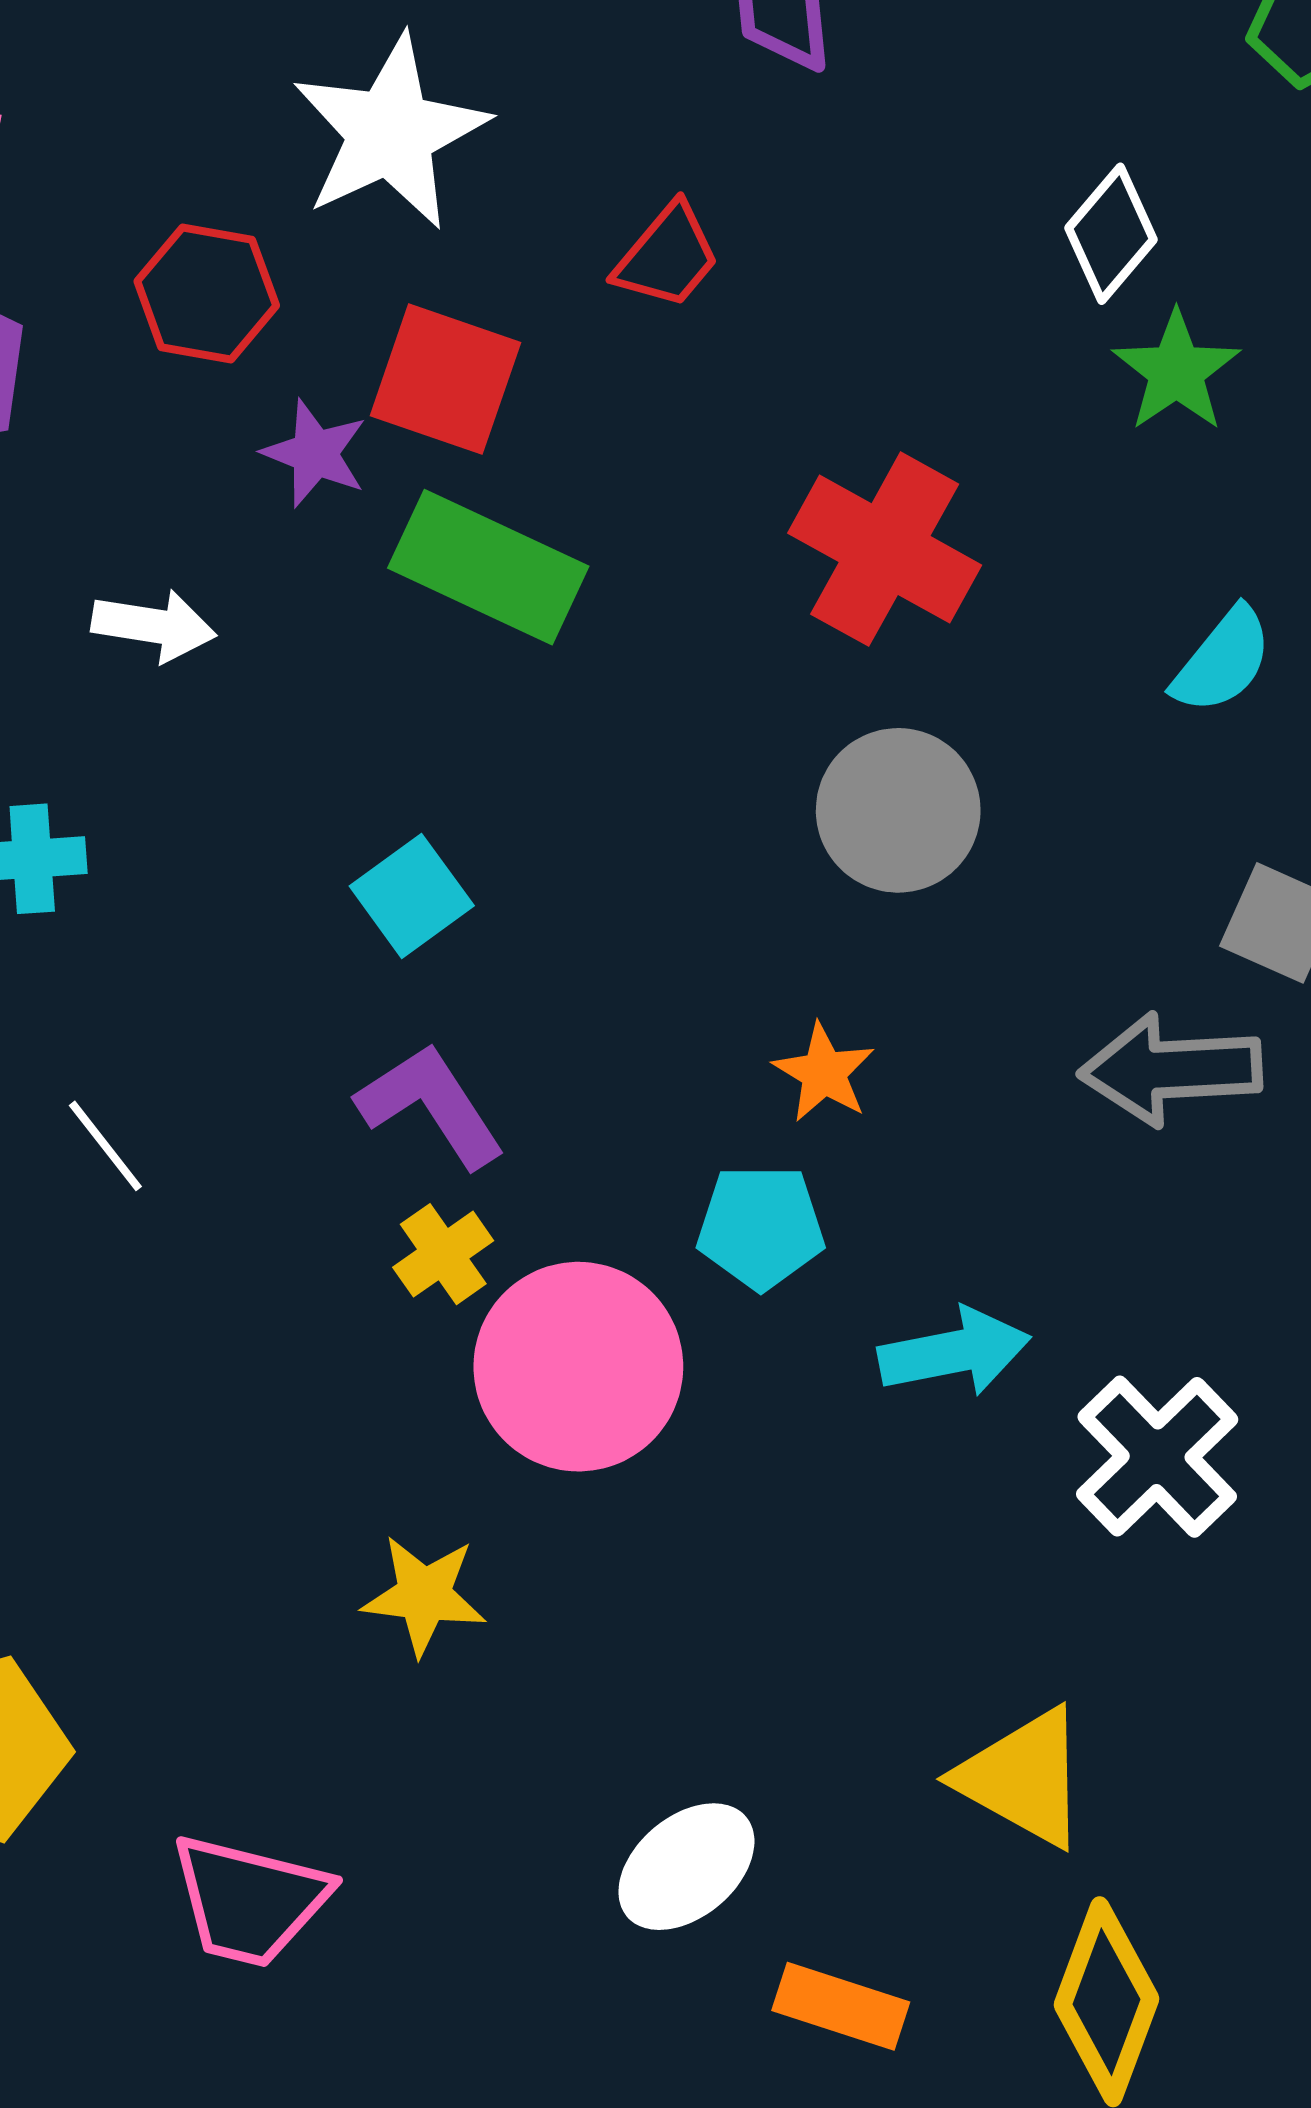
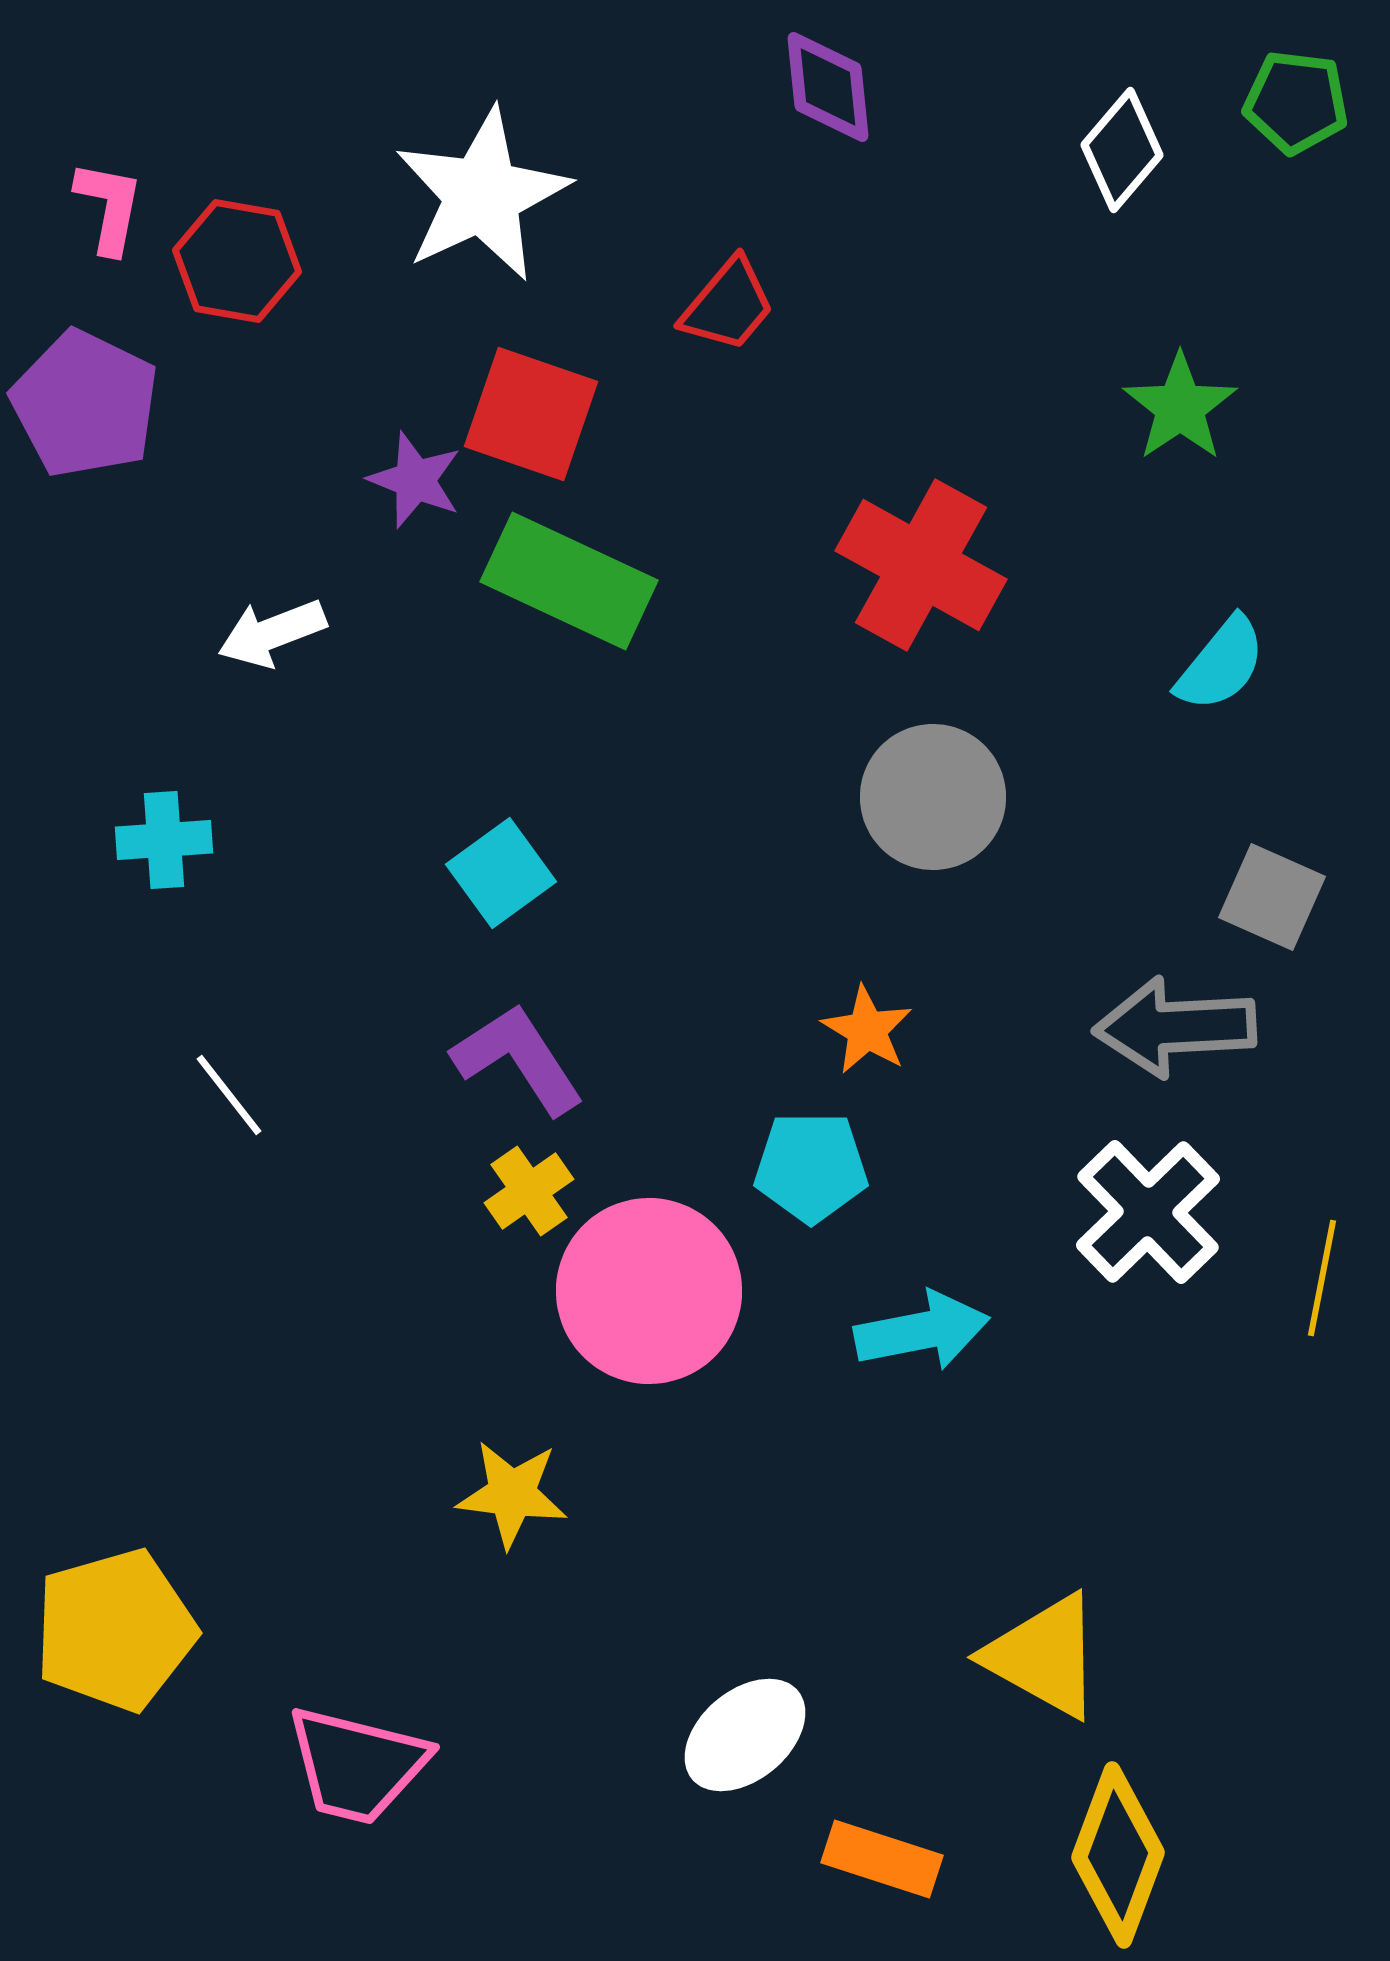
white diamond: (1111, 234) -> (1122, 150), moved
red hexagon: (207, 293) -> (237, 261), moved
white arrow: (154, 626) -> (272, 633), turned 150
cyan arrow: (954, 1352) -> (922, 1331), moved
white cross: (1157, 1457) -> (1148, 1212), moved

